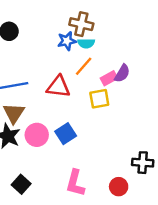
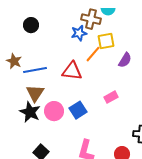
cyan semicircle: (86, 43) -> (108, 11), moved
pink rectangle: (109, 78) -> (111, 97), moved
yellow square: (99, 99) -> (106, 41), moved

